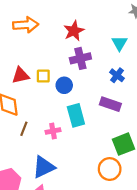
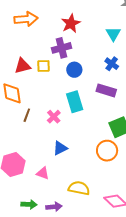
purple cross: (80, 58) -> (61, 48), moved
blue circle: (64, 85) -> (74, 70), moved
pink cross: (53, 131) -> (54, 117), turned -32
blue triangle: (44, 167) -> (60, 148), moved, size x0.7

